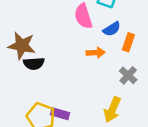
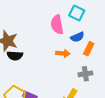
gray cross: (128, 75) -> (85, 74), turned 32

